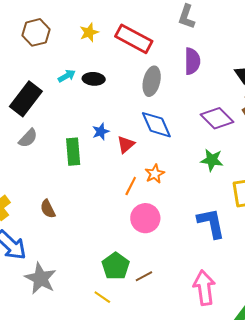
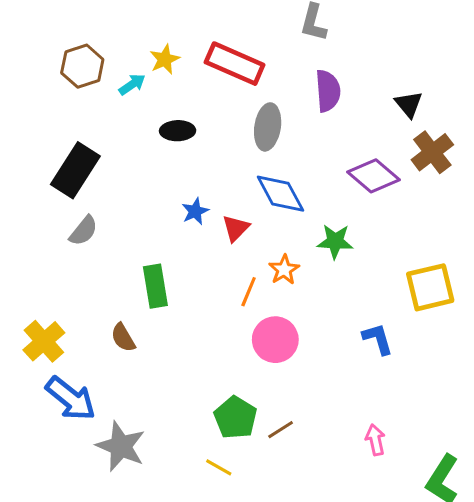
cyan arrow: (67, 76) -> (132, 84), moved
green rectangle: (73, 152) -> (155, 286), moved
green star: (212, 160) -> (335, 241), moved
blue L-shape: (211, 223) -> (378, 339), size x0.7
pink arrow: (204, 288) -> (375, 440), size x0.6

